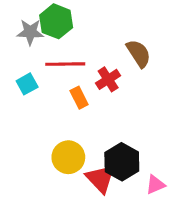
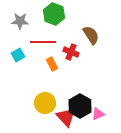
green hexagon: (56, 21) -> (54, 14), moved
red cross: (108, 79) -> (71, 52), turned -35
pink triangle: (155, 185) -> (98, 114), moved

